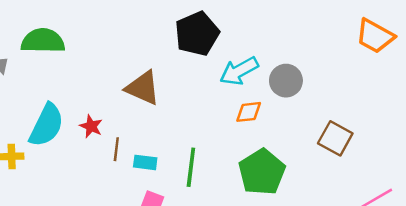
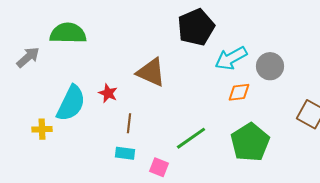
red star: (91, 126) -> (108, 93), moved
cyan rectangle: (145, 162) -> (125, 153), moved
green line: (191, 167) -> (191, 138), turned 48

